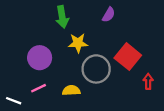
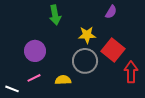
purple semicircle: (109, 15) -> (111, 12), moved
yellow star: (78, 43) -> (87, 35), moved
red arrow: (148, 81) -> (131, 72), size x1.5

